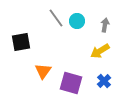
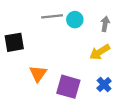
gray line: (56, 18) -> (52, 16), turned -60

